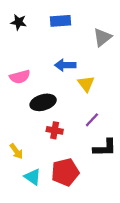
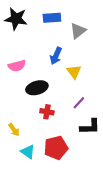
black star: (19, 22) -> (16, 19), size x1.6
gray triangle: (102, 37) -> (78, 31), moved
blue arrow: (65, 65) -> (56, 56), turned -66

